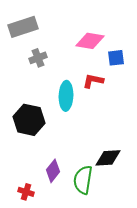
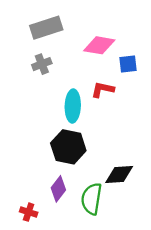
gray rectangle: (23, 27) -> (46, 28), moved
black hexagon: (29, 120) -> (68, 147), moved

